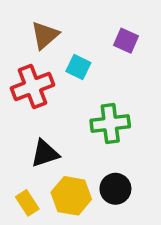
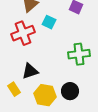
green cross: (110, 123) -> (79, 54), moved
yellow rectangle: (27, 203) -> (14, 89), moved

